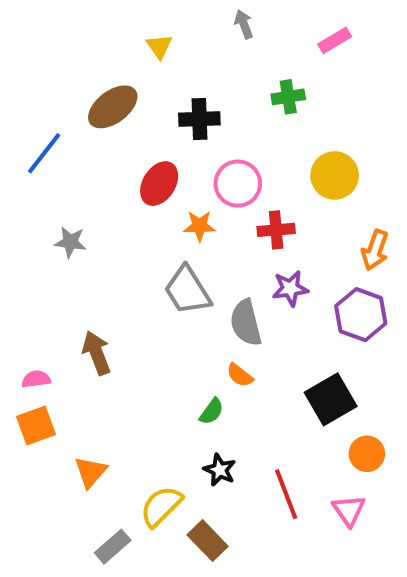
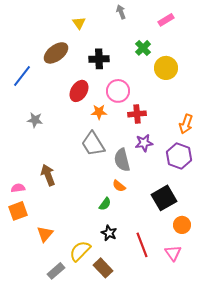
green cross: (288, 97) -> (143, 48), turned -35
yellow circle: (335, 175) -> (166, 68), moved

